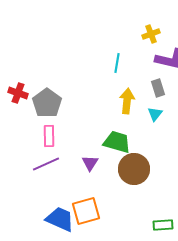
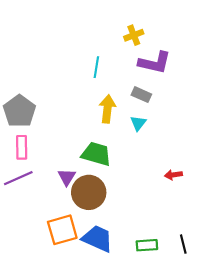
gray rectangle: (158, 88) -> (141, 95), turned -48
brown circle: (134, 169) -> (89, 192), moved
blue trapezoid: (60, 219) -> (97, 239), moved

